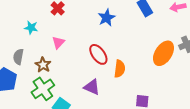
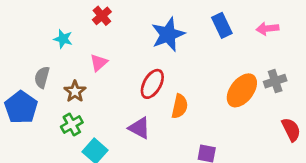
blue star: (107, 18) -> (168, 34), size x1.4
red ellipse: (98, 54) -> (152, 84), turned 60
green cross: (43, 89) -> (72, 124), size x0.7

